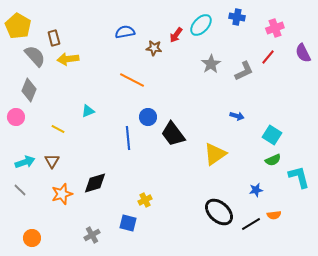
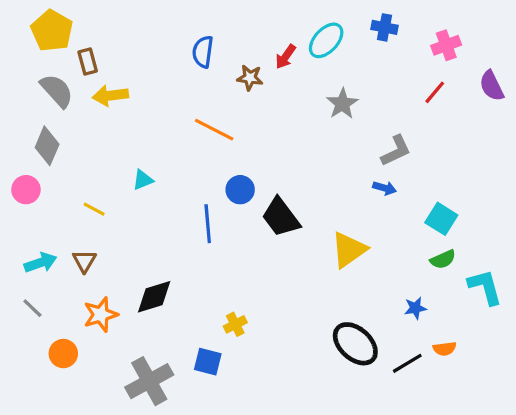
yellow pentagon: (18, 26) -> (52, 31), moved
blue semicircle: (125, 32) -> (203, 52), turned -72
gray L-shape: (244, 71) -> (396, 151), moved
gray cross: (92, 235) -> (149, 381), size x1.8
orange circle: (32, 238) -> (63, 354), moved

